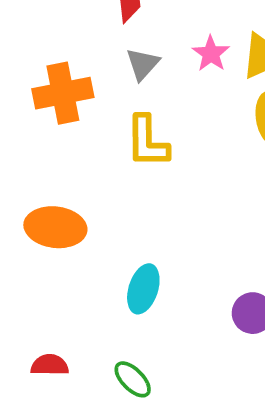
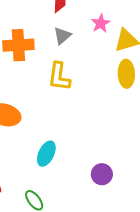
pink star: (211, 54) -> (101, 23), moved

